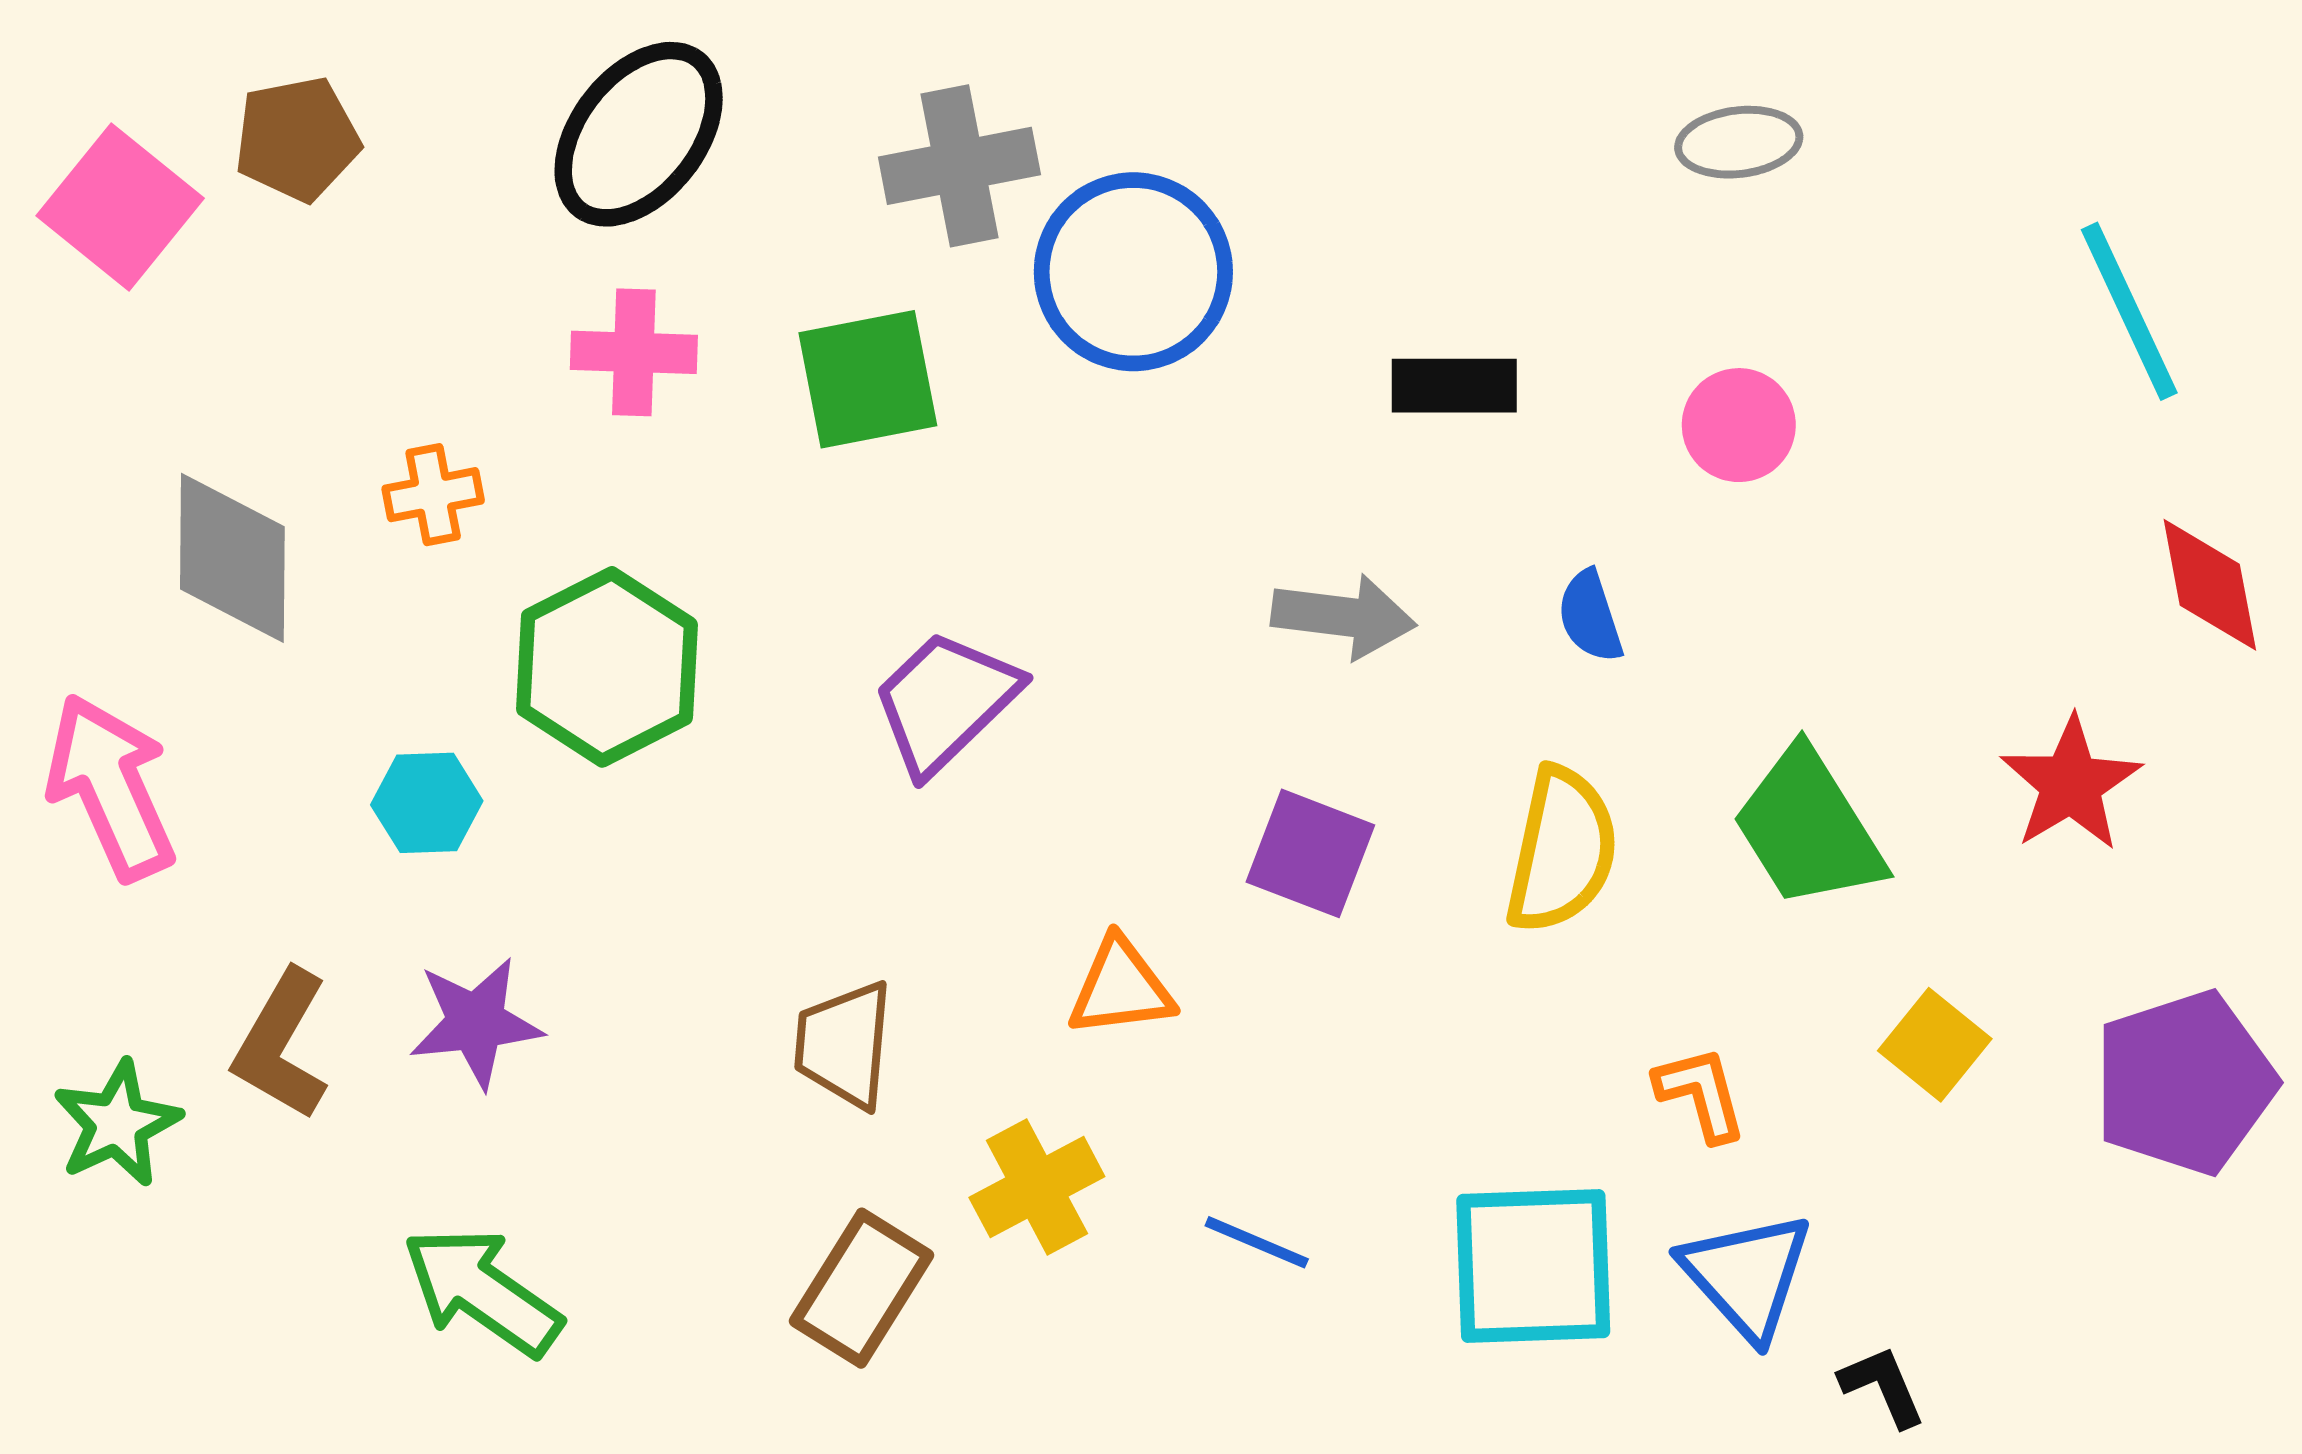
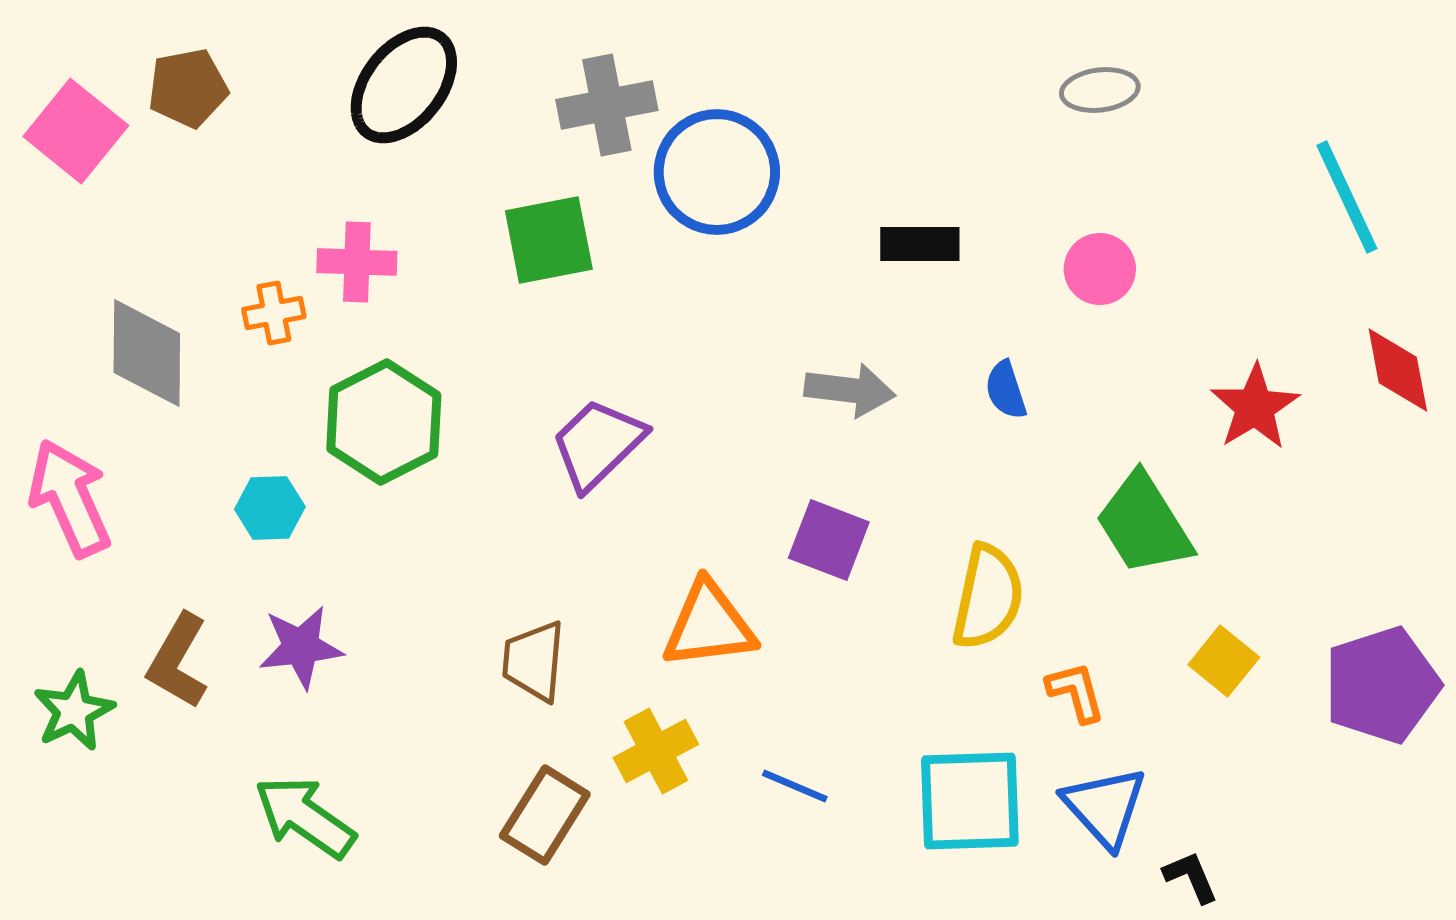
pink cross: (634, 352) -> (357, 262), moved
red star: (2071, 784) -> (1255, 407), moved
yellow semicircle: (1562, 850) -> (988, 597), moved
orange triangle: (1121, 988) -> (709, 625), size x1.4

